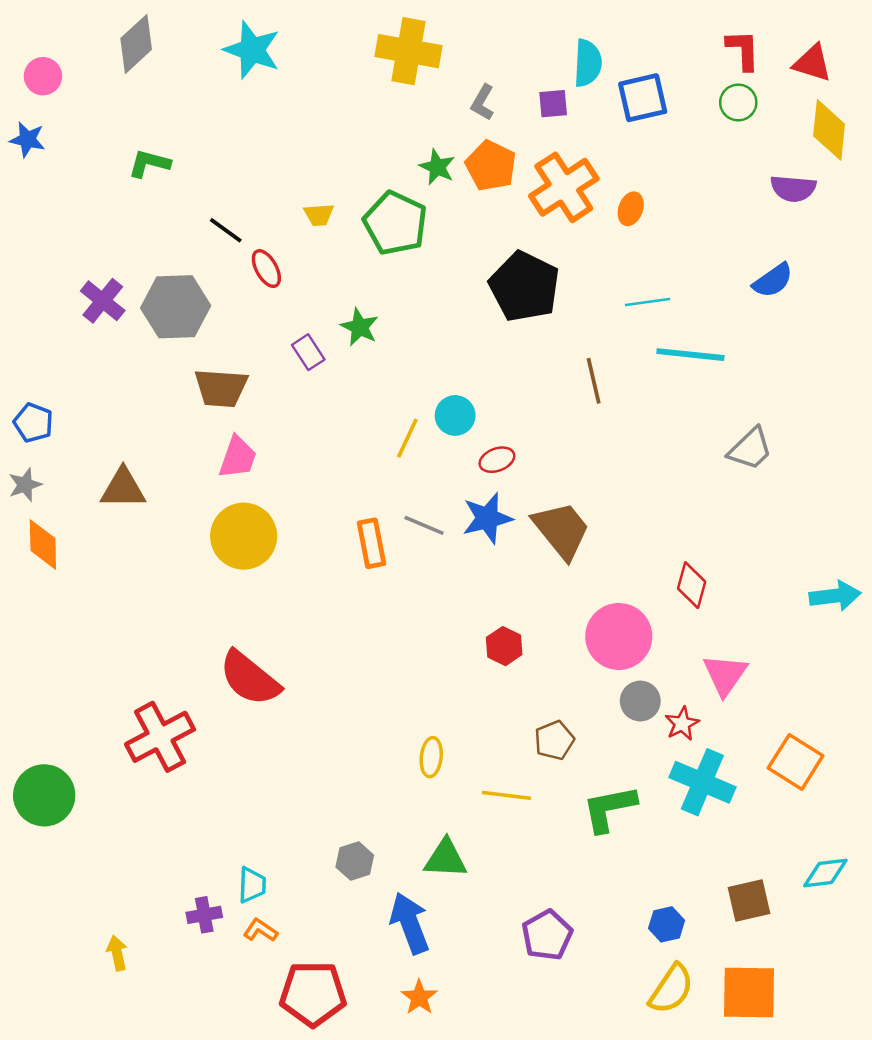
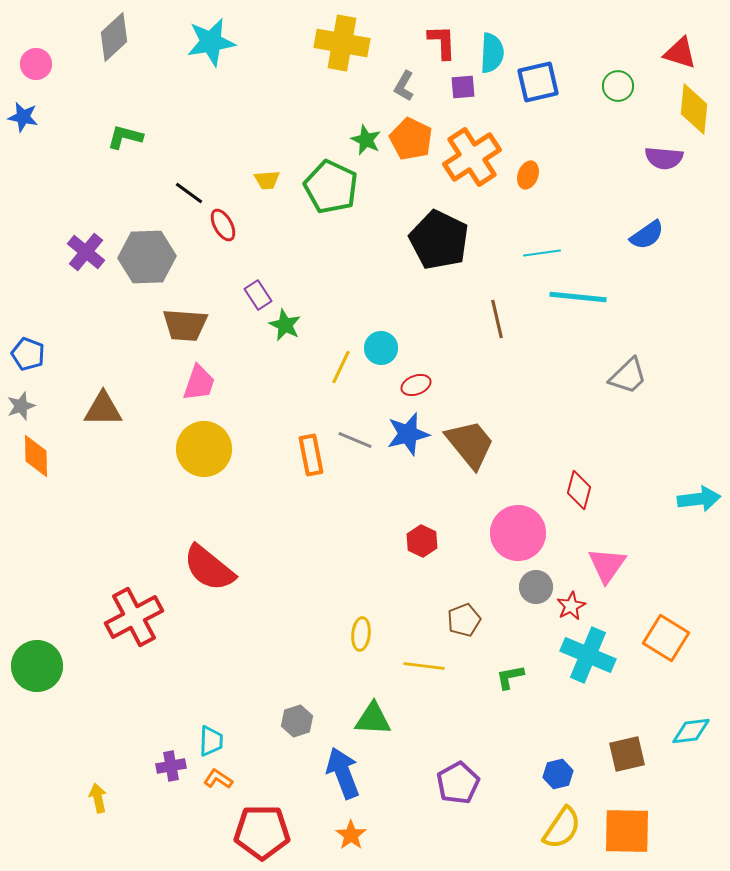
cyan star: (252, 50) -> (211, 42), turned -30
red L-shape: (743, 50) -> (442, 42), moved
green star: (360, 327) -> (285, 325), moved
green L-shape: (609, 808) -> (510, 677), size x0.6

